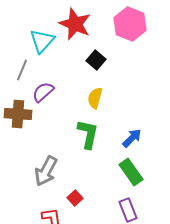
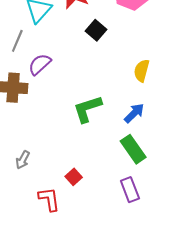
yellow semicircle: (95, 98) -> (142, 71), moved
green L-shape: (88, 134) -> (87, 109), turned -120
gray arrow: (46, 171) -> (23, 160), moved, size x0.6

